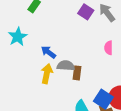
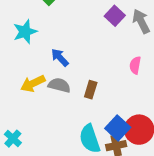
gray semicircle: (66, 66) -> (59, 85), moved
yellow arrow: (47, 74) -> (33, 83), moved, turned -138

